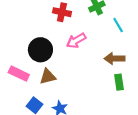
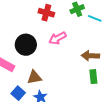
cyan line: (118, 25) -> (95, 18), moved, turned -40
brown triangle: (48, 76) -> (34, 77), moved

